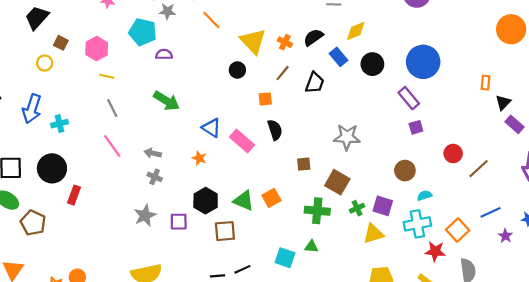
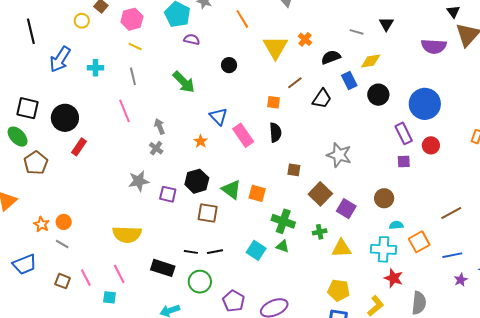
orange cross: (285, 42) -> (305, 39), moved
black circle: (237, 70) -> (229, 65), moved
cyan cross: (59, 124) -> (95, 68), moved
gray arrow: (153, 153) -> (160, 126), turned 42
red circle: (453, 154) -> (431, 145), moved
orange square: (271, 198) -> (257, 193), turned 30
purple square: (383, 206) -> (346, 209), moved
green cross: (357, 208) -> (320, 232), moved
green cross: (317, 211) -> (283, 221), moved
orange square: (458, 230) -> (419, 242), moved

